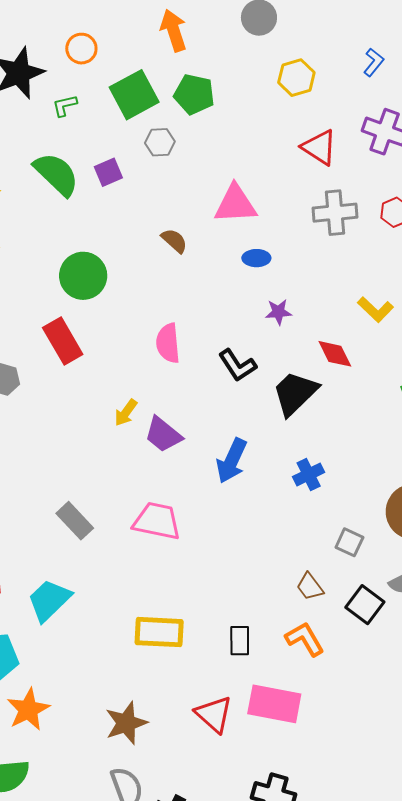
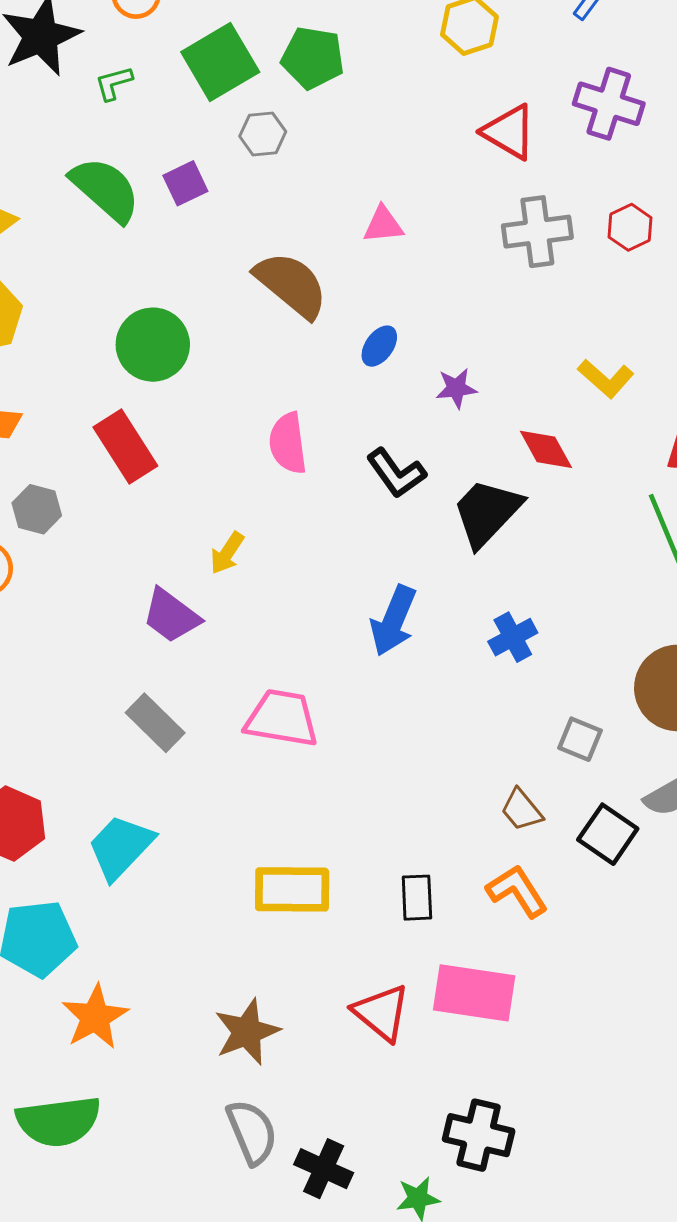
pink triangle: (235, 204) -> (383, 225), size x0.6
brown semicircle: (174, 241) -> (291, 285), size x1.8
blue ellipse: (256, 258) -> (379, 346), moved, turned -52
purple trapezoid: (163, 435) -> (171, 616), moved

